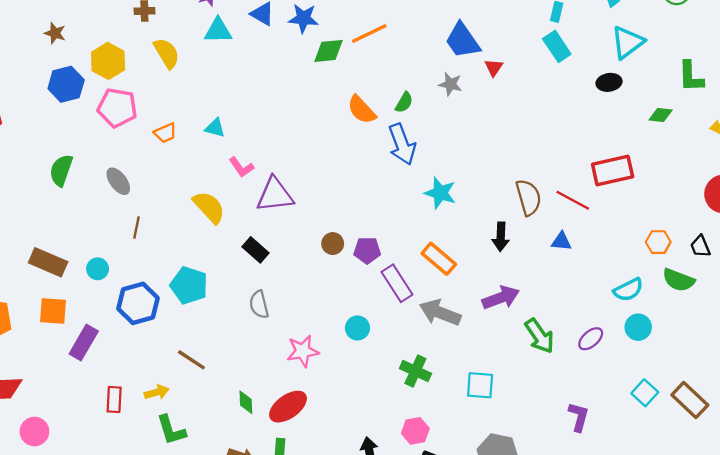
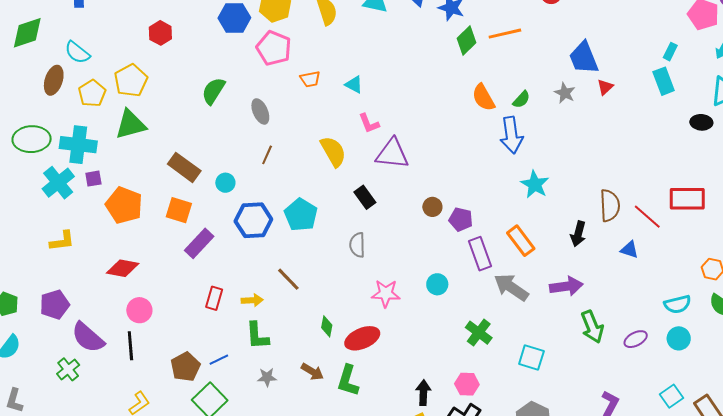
green diamond: (329, 51) -> (466, 41), turned -52

